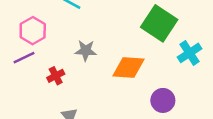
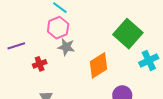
pink hexagon: (33, 31) -> (58, 28), moved
orange diamond: (129, 68) -> (99, 65), turned -44

